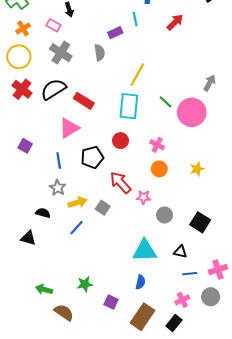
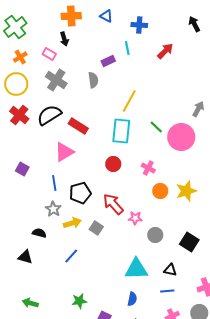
black pentagon: (92, 157) -> (80, 193), moved
orange circle: (159, 169) -> (160, 191), moved
yellow star: (197, 169) -> (186, 191), size x1.5
blue line: (76, 228) -> (71, 256), moved
blue line: (190, 274) -> (167, 291), moved
green arrow: (44, 289) -> (30, 303), moved

